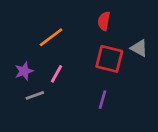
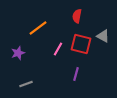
pink line: (57, 74) -> (58, 49), moved
gray line: (35, 95) -> (26, 84), moved

